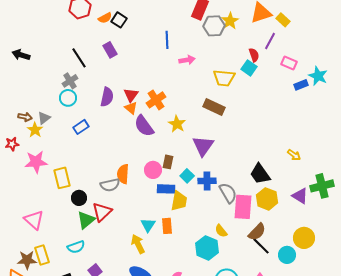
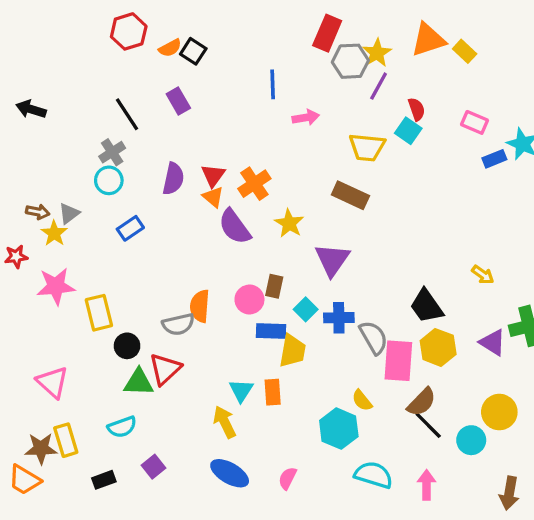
purple line: (270, 41) -> (379, 86), moved
green triangle: (86, 220) -> (139, 382), turned 42

